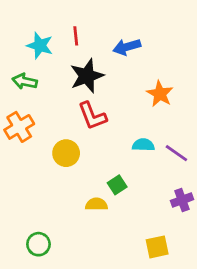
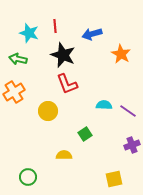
black star: (87, 76) -> (63, 55), turned -30
orange star: (160, 94) -> (121, 54), moved
yellow semicircle: (96, 204) -> (64, 155), moved

